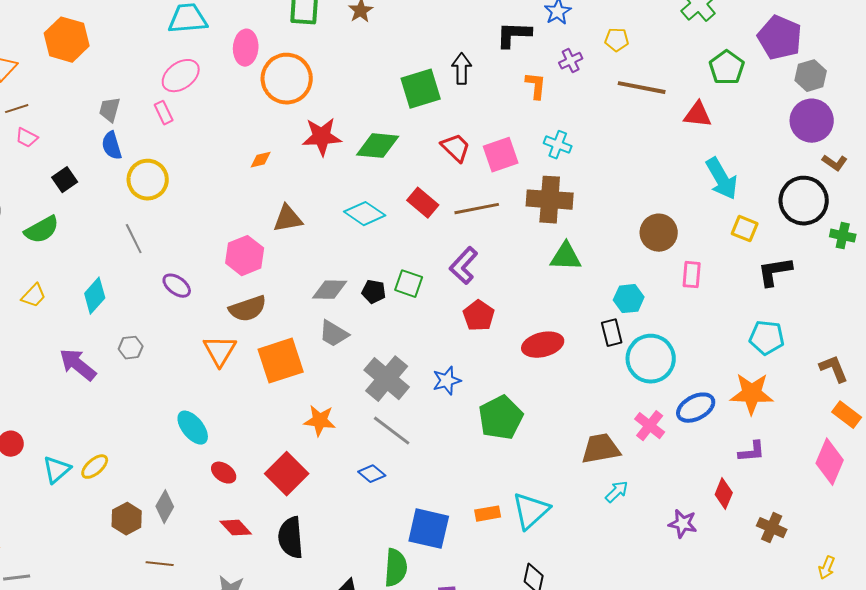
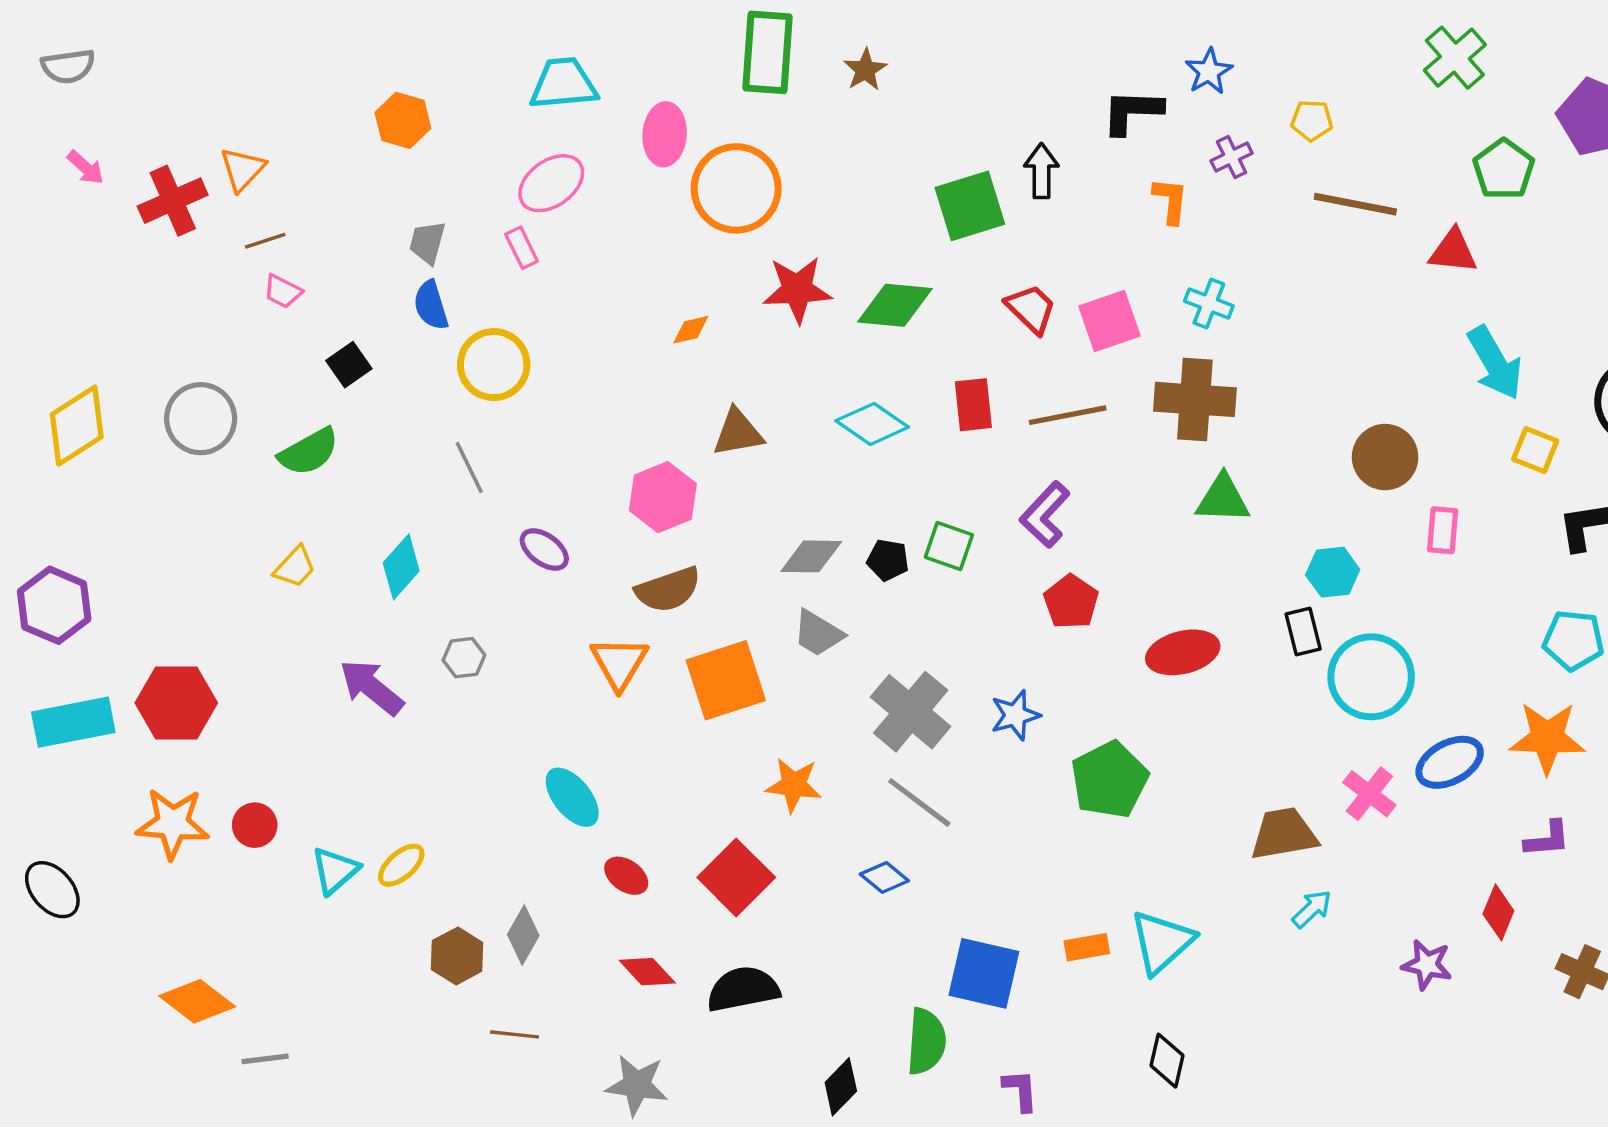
orange hexagon: (67, 40) -> (403, 120), moved, size x0.7
red rectangle: (423, 203) -> (973, 405), turned 44
black semicircle: (291, 538) -> (743, 989), turned 84

